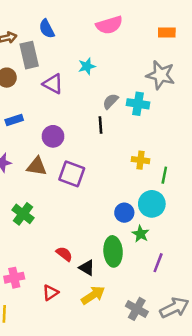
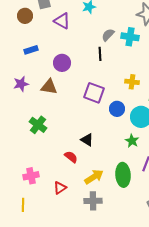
purple square: (72, 174) -> (94, 93), moved
blue circle: (124, 213) -> (117, 109), moved
green ellipse: (113, 251) -> (123, 175), moved
black triangle: (87, 268) -> (87, 140), moved
yellow arrow: (93, 295) -> (94, 177), moved
gray cross: (137, 309) -> (93, 201), moved, turned -30

